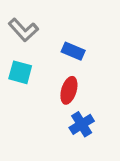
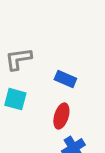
gray L-shape: (23, 30) -> (18, 59), turned 124

